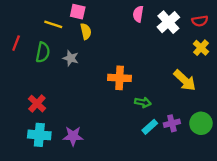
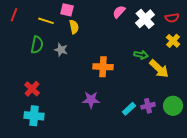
pink semicircle: (138, 14) -> (119, 12), turned 32
red line: (16, 43) -> (14, 15), moved
green arrow: (143, 102) -> (141, 55), moved
purple star: (73, 136) -> (91, 100), moved

